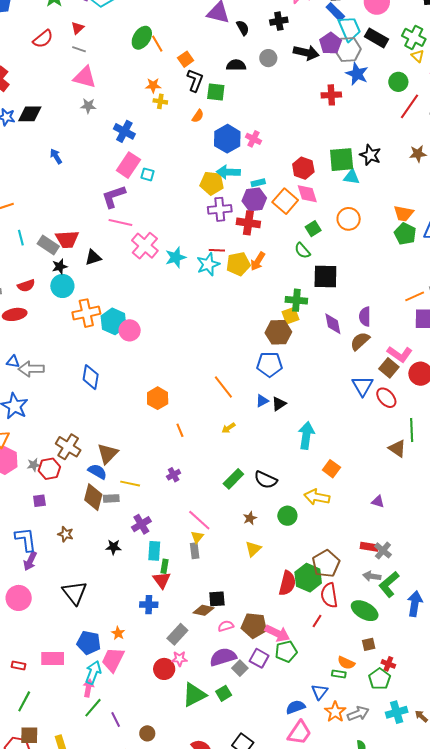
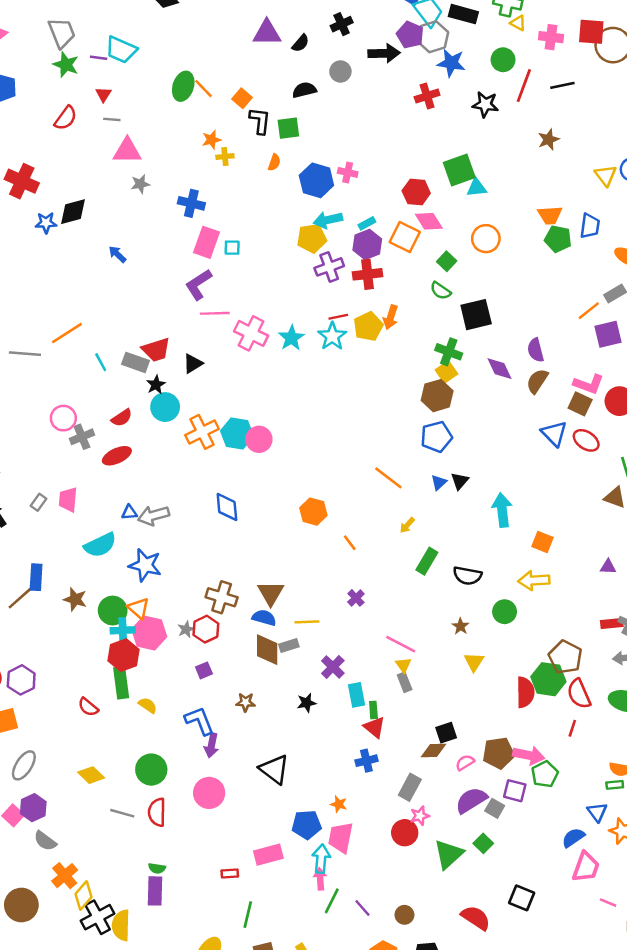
black semicircle: (243, 28) -> (301, 43), turned 84
black star: (370, 155) -> (485, 104), moved
green cross: (296, 300) -> (449, 352), turned 30
green rectangle: (233, 479) -> (427, 561), moved

